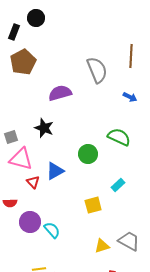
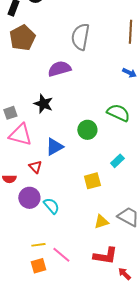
gray semicircle: (97, 70) -> (80, 37), moved, turned -148
red triangle: (33, 182) -> (35, 167), moved

